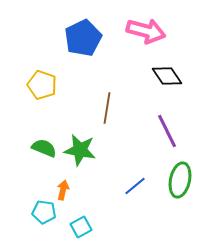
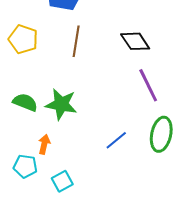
black diamond: (167, 76) -> (135, 41), moved
brown line: (107, 108) -> (76, 41), moved

